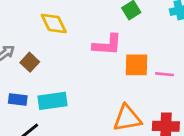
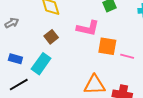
brown square: (30, 62) -> (51, 37), moved
cyan rectangle: (52, 101) -> (41, 64), turned -55

